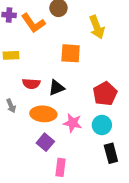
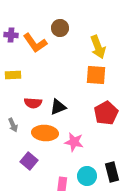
orange square: (71, 53) -> (96, 75), moved
cyan circle: (102, 125) -> (87, 176), moved
purple square: (45, 142) -> (29, 161), moved

